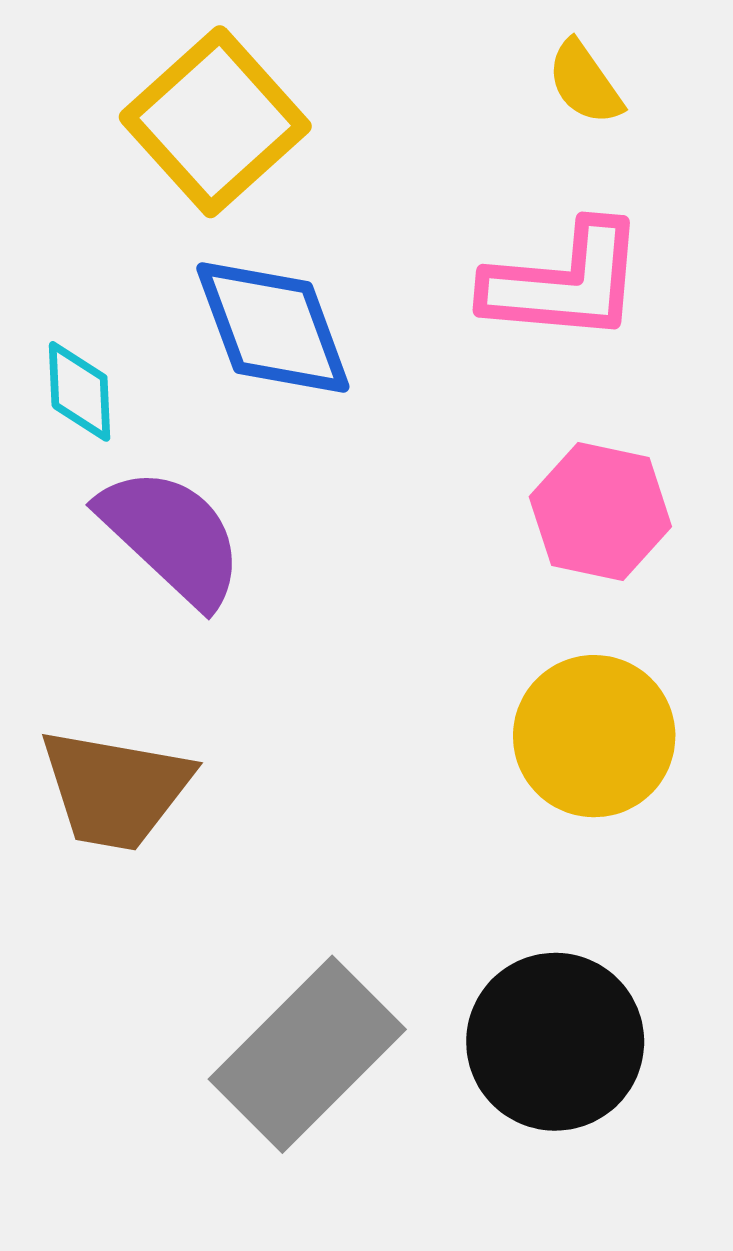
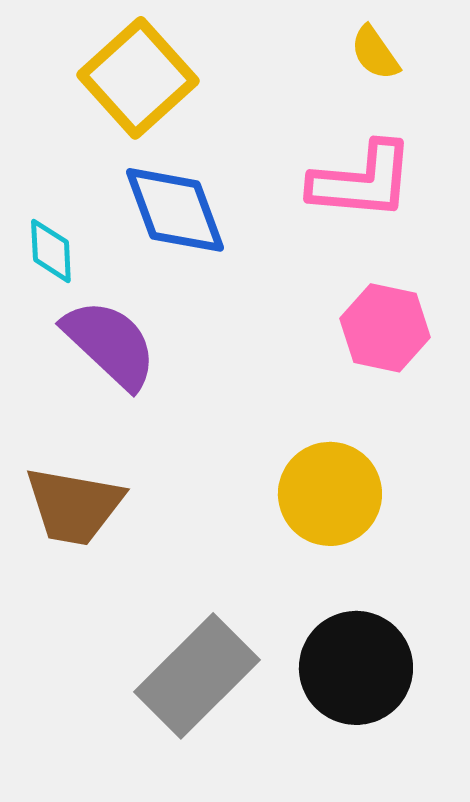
yellow circle: (594, 736) -> (330, 494), moved

